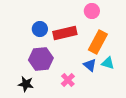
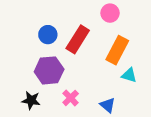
red rectangle: (65, 33) -> (78, 39), turned -45
blue triangle: (90, 65) -> (108, 105), moved
pink cross: (68, 80) -> (71, 98), moved

